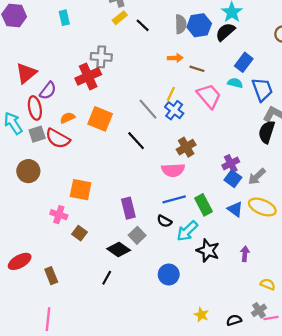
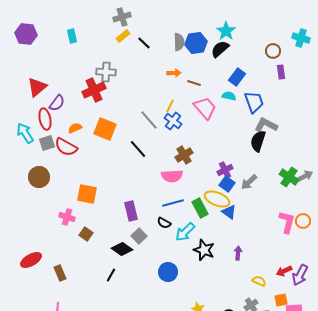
yellow ellipse: (262, 207) -> (217, 199), moved

